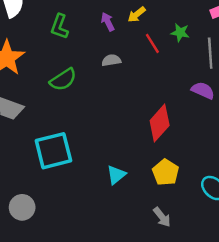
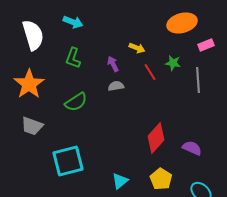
yellow arrow: (137, 14) -> (137, 48), turned -119
purple arrow: (108, 22) -> (113, 64), moved
purple semicircle: (203, 90) -> (192, 148), moved

